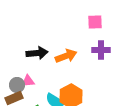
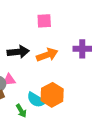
pink square: (95, 22) -> (44, 21), moved

